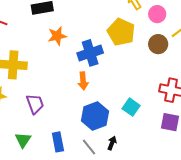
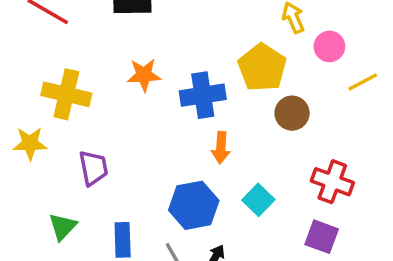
orange star: (57, 36) -> (144, 75), moved
brown circle: (158, 44) -> (292, 113), moved
orange arrow: (83, 81) -> (221, 148), moved

